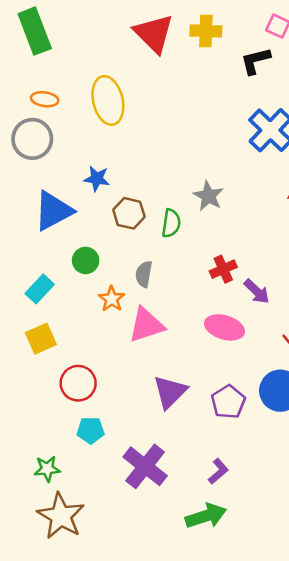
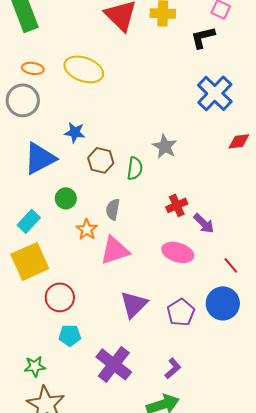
yellow ellipse: (108, 100) -> (84, 69), turned -57
yellow square: (41, 339) -> (30, 261), size x1.5

